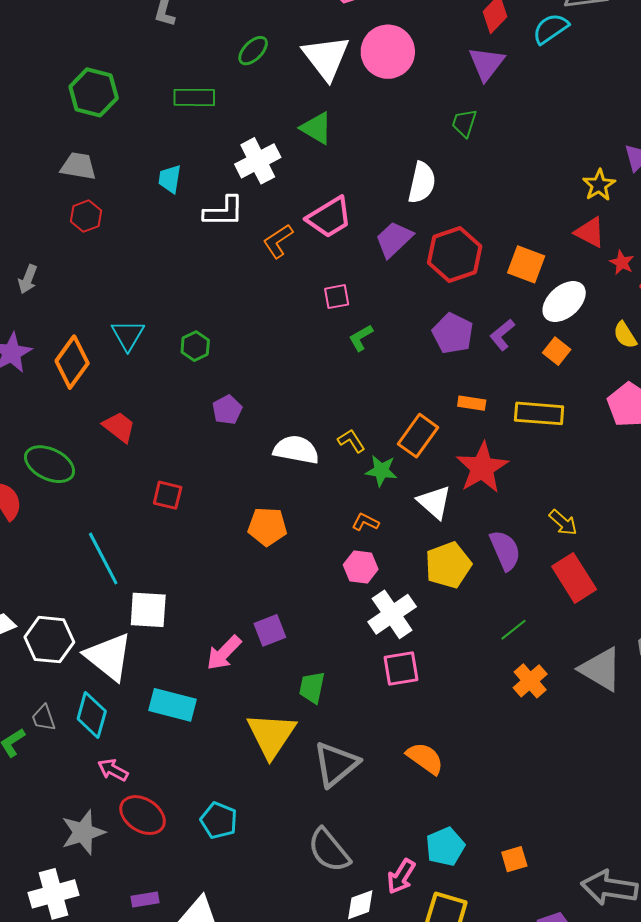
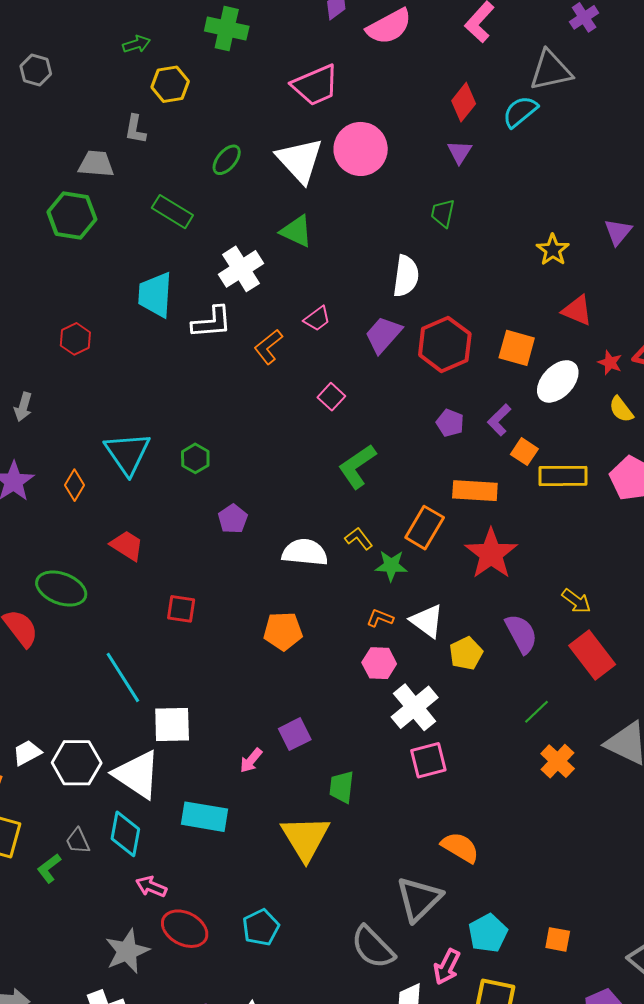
purple triangle: (486, 64) -> (460, 152), size x0.7
green rectangle: (194, 97) -> (172, 212), turned 36
gray trapezoid: (78, 166) -> (96, 164), moved
cyan trapezoid: (170, 179) -> (155, 295), size x1.6
yellow star: (599, 185) -> (553, 250), moved
pink trapezoid: (329, 217) -> (317, 319), size x0.6
red star: (622, 263) -> (610, 363), moved
pink square: (337, 297) -> (331, 397), turned -32
purple pentagon: (453, 333) -> (450, 423), size x0.7
cyan triangle: (128, 335) -> (128, 453), size x1.4
green L-shape: (361, 338) -> (357, 466), moved, size x1.6
orange square: (557, 351) -> (524, 452), moved
orange diamond: (72, 362) -> (75, 485), size x0.6
orange rectangle: (472, 403) -> (475, 491), size x1.6
yellow rectangle: (539, 413) -> (563, 476), moved
white triangle: (434, 502) -> (427, 621), moved
yellow pentagon: (448, 565) -> (466, 653), size x0.7
pink arrow: (224, 653) -> (251, 760), size x0.7
gray triangle: (336, 764) -> (419, 899), moved
cyan pentagon: (219, 820) -> (261, 927), turned 30
orange square: (514, 859) -> (558, 939), turned 32

